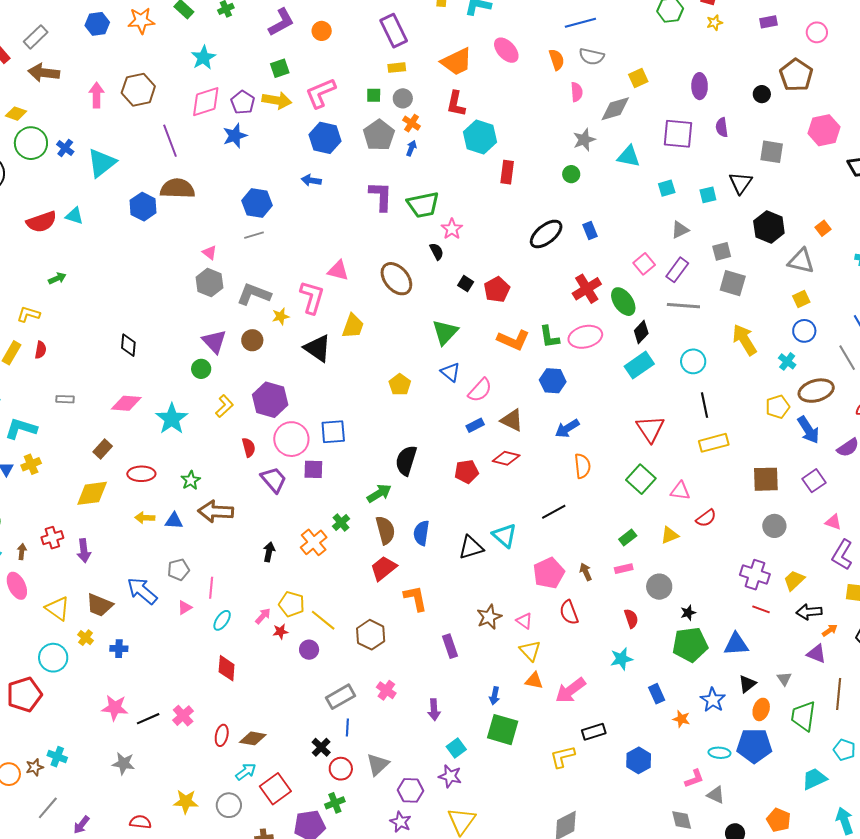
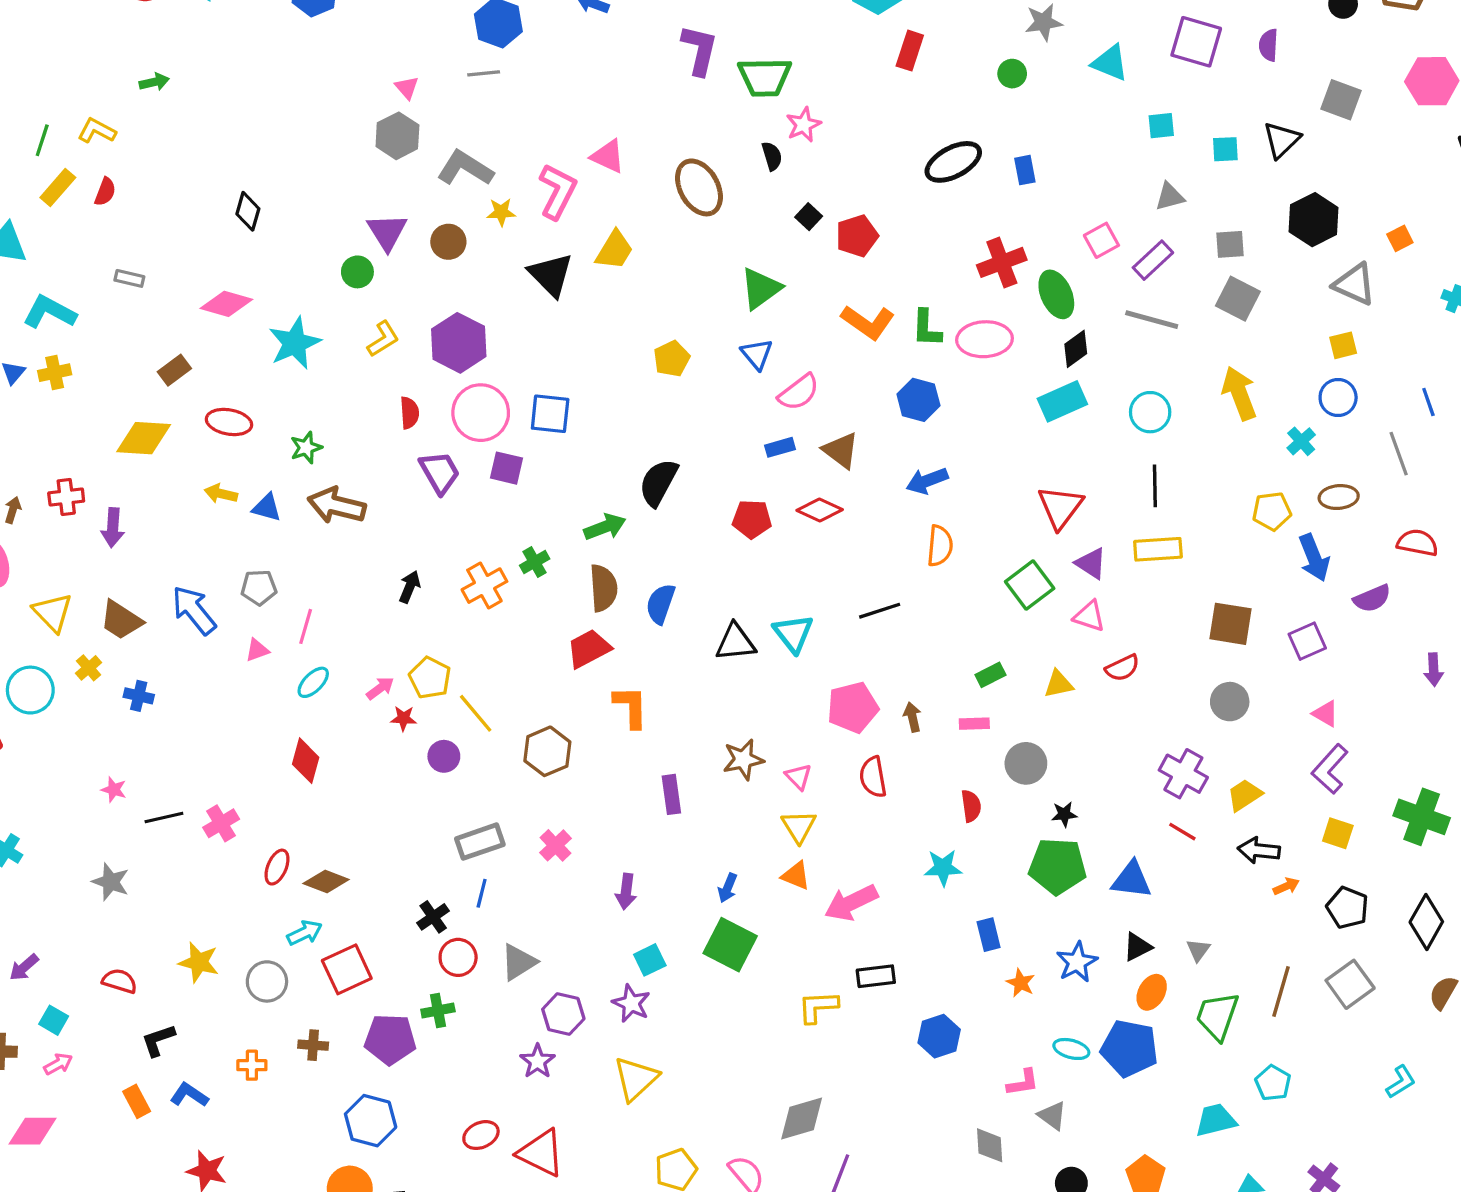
brown ellipse: (816, 391) -> (1339, 497), size x0.7
purple triangle: (816, 654) -> (1091, 563), moved
pink star: (115, 708) -> (114, 790), size x0.6

